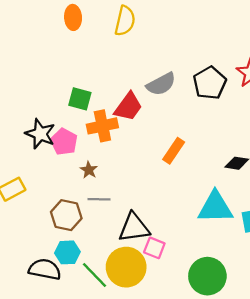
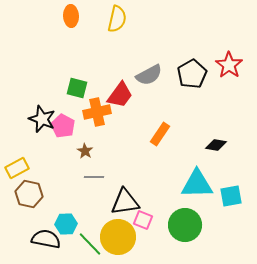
brown hexagon: (66, 215) -> (29, 194), moved
green circle: (207, 276) -> (185, 225), moved

